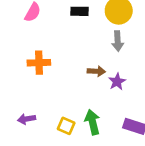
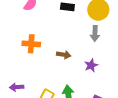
brown arrow: (96, 71) -> (64, 55), moved

